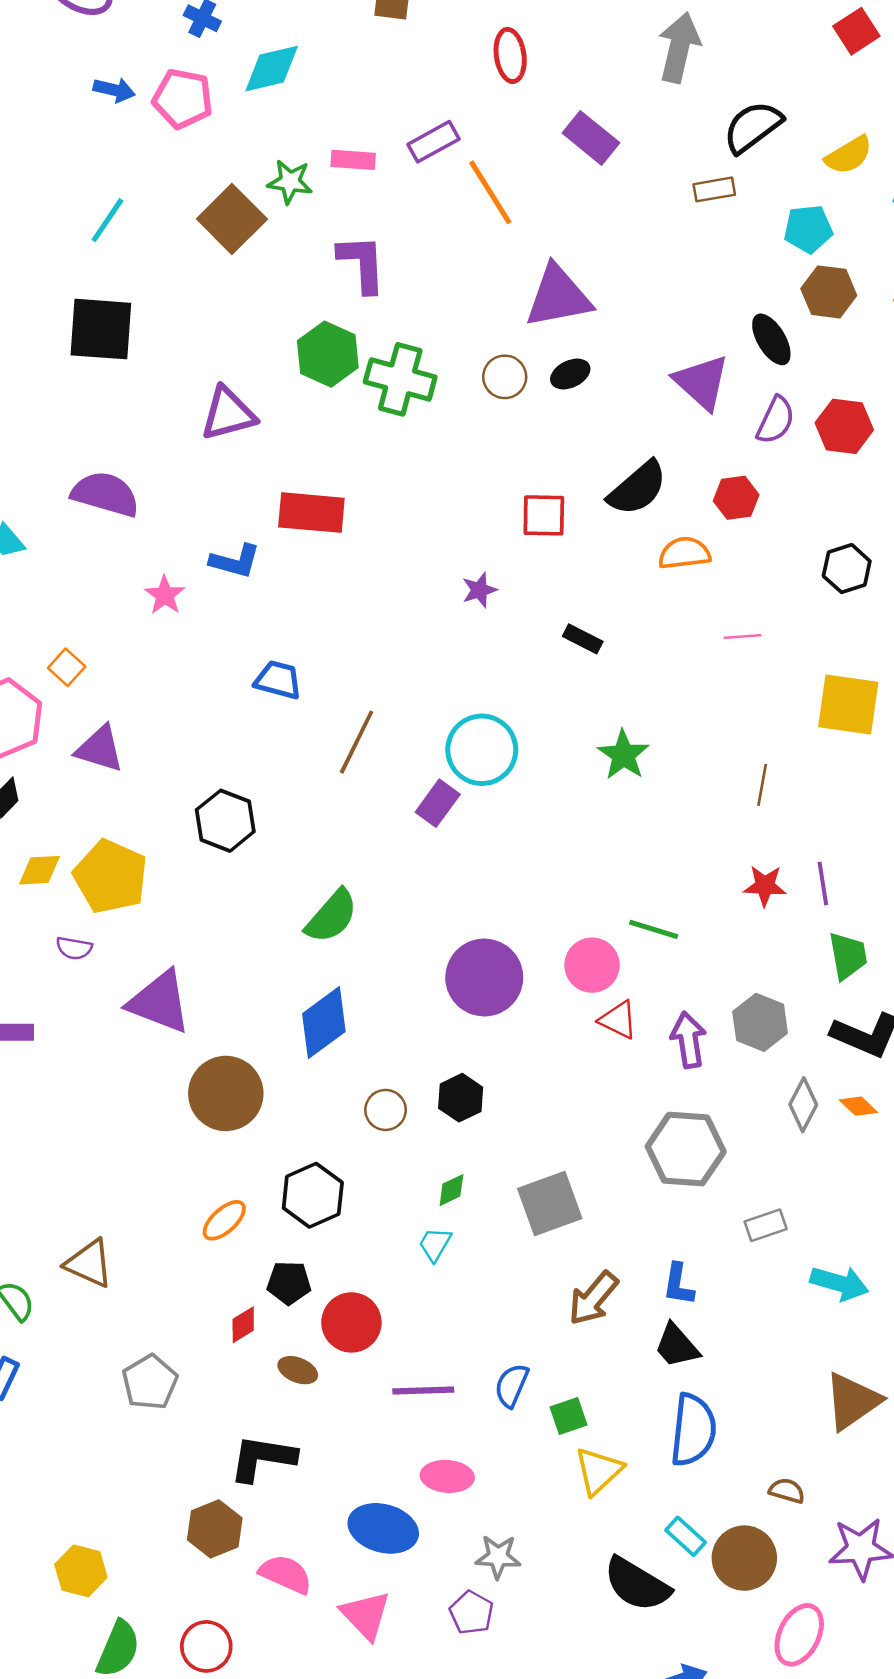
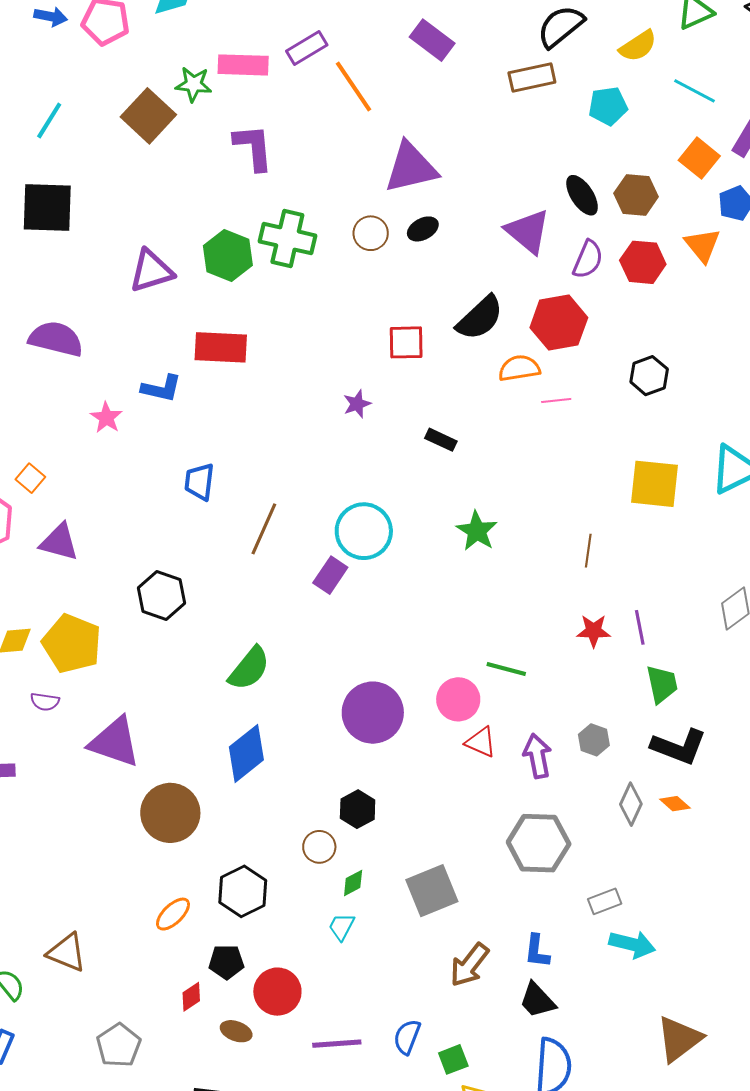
pink rectangle: (353, 160) -> (243, 65), size x1.4
brown rectangle: (714, 189) -> (532, 77), size x1.4
brown hexagon: (829, 292) -> (636, 195), moved
green hexagon: (328, 354) -> (228, 256), moved
red hexagon: (736, 498) -> (559, 323), size x1.6
pink line: (743, 637) -> (556, 400), moved
blue trapezoid: (278, 680) -> (199, 482), turned -96
gray hexagon: (760, 1022) -> (594, 740), size x0.7
brown circle: (386, 1110) -> (319, 847), moved
cyan arrow: (839, 1283) -> (632, 944), moved

